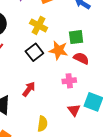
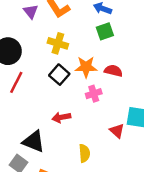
green square: (76, 37) -> (105, 31), moved
pink cross: (69, 81) -> (94, 94), moved
red arrow: (29, 89) -> (61, 117), turned -126

